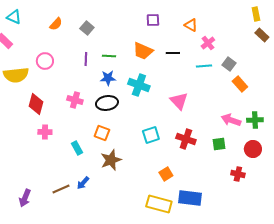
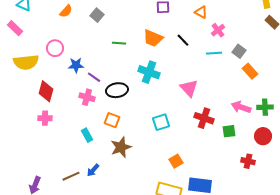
black line: (173, 53) -> (183, 40), turned 48
purple line: (86, 59) -> (94, 77), moved, turned -56
blue star: (108, 78) -> (76, 65), moved
pink cross: (75, 100) -> (87, 97), moved
pink cross: (45, 132) -> (45, 118), moved
red cross: (186, 139) -> (204, 118), moved

